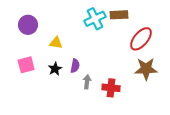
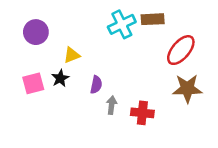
yellow triangle: (56, 43) -> (72, 55), turned -32
black star: (55, 69) -> (60, 78), moved

